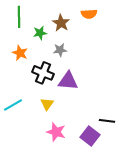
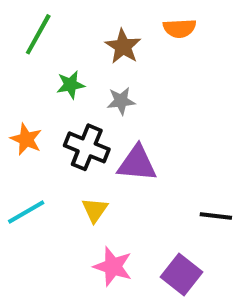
green line: (19, 17) -> (38, 34), turned 30
green star: (40, 33) -> (71, 85), moved
orange star: (20, 53) -> (26, 139), moved
black line: (107, 121) -> (216, 216), moved

